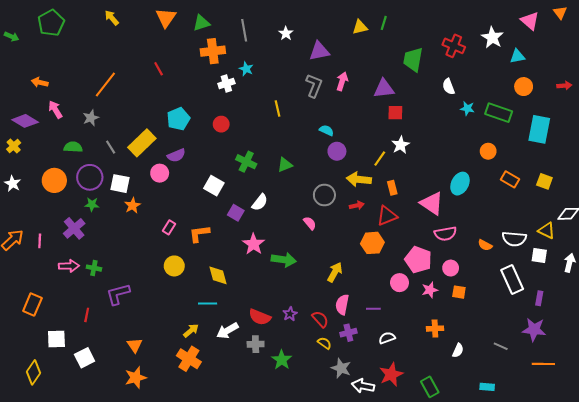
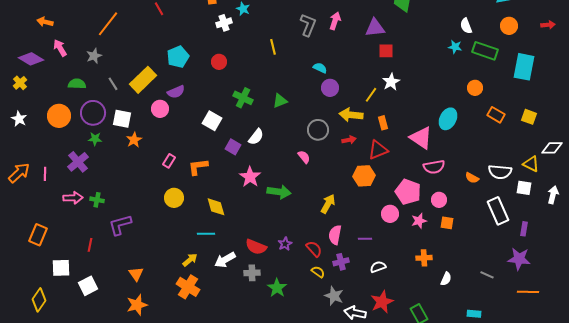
white semicircle: (449, 87) -> (466, 26), moved

